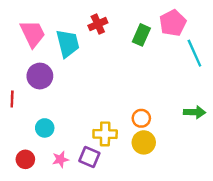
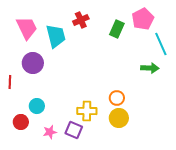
green arrow: (194, 112) -> (150, 68), moved
red circle: (25, 159) -> (21, 122), moved

